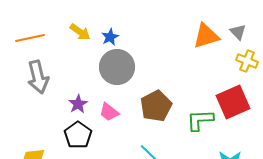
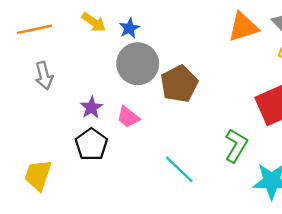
gray arrow: (38, 77) -> (44, 76), size x0.7
brown pentagon: (156, 106) -> (179, 84), moved
green L-shape: (200, 120) -> (236, 146), moved, turned 124

